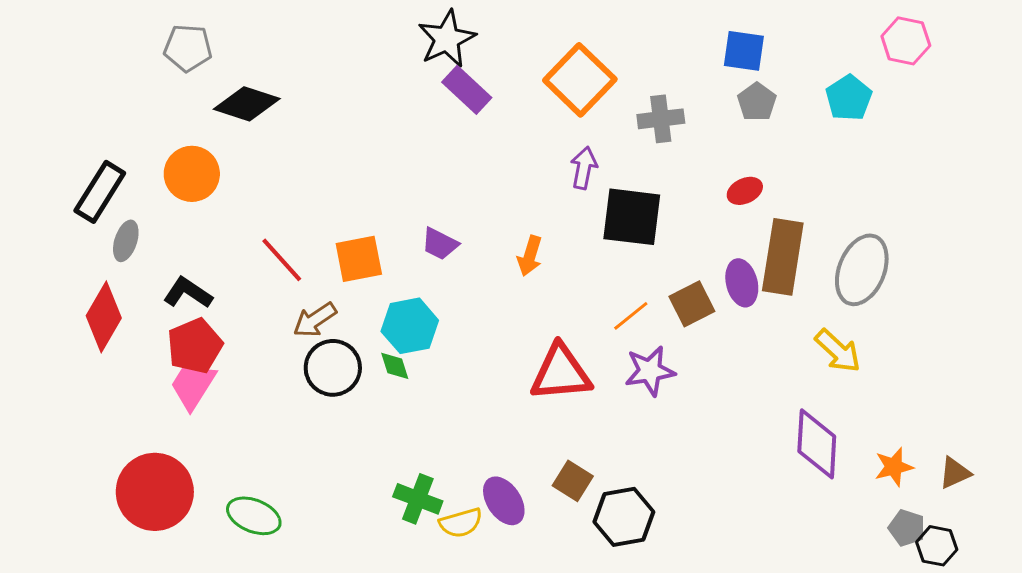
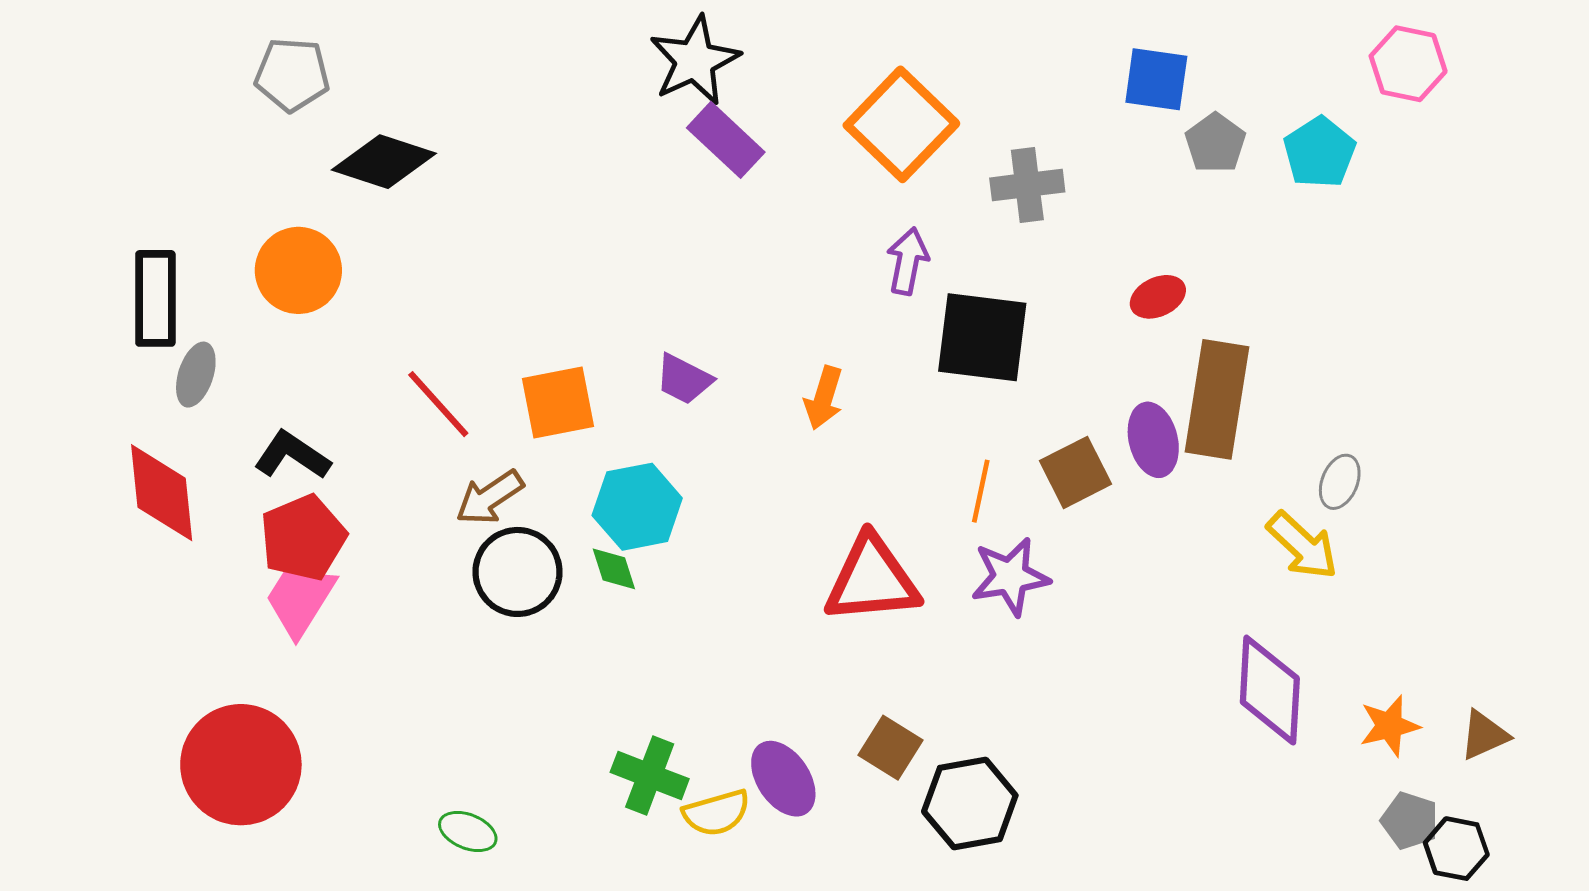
gray pentagon: (757, 102) -> (1215, 143), moved
black rectangle: (100, 192) -> (155, 298), turned -32
gray ellipse: (862, 270) -> (1340, 482), moved, size x0.5
orange line: (631, 316) -> (981, 491), turned -39
red diamond: (104, 317) -> (162, 493), turned -36
green ellipse: (254, 516) -> (468, 832), moved, size x0.7

